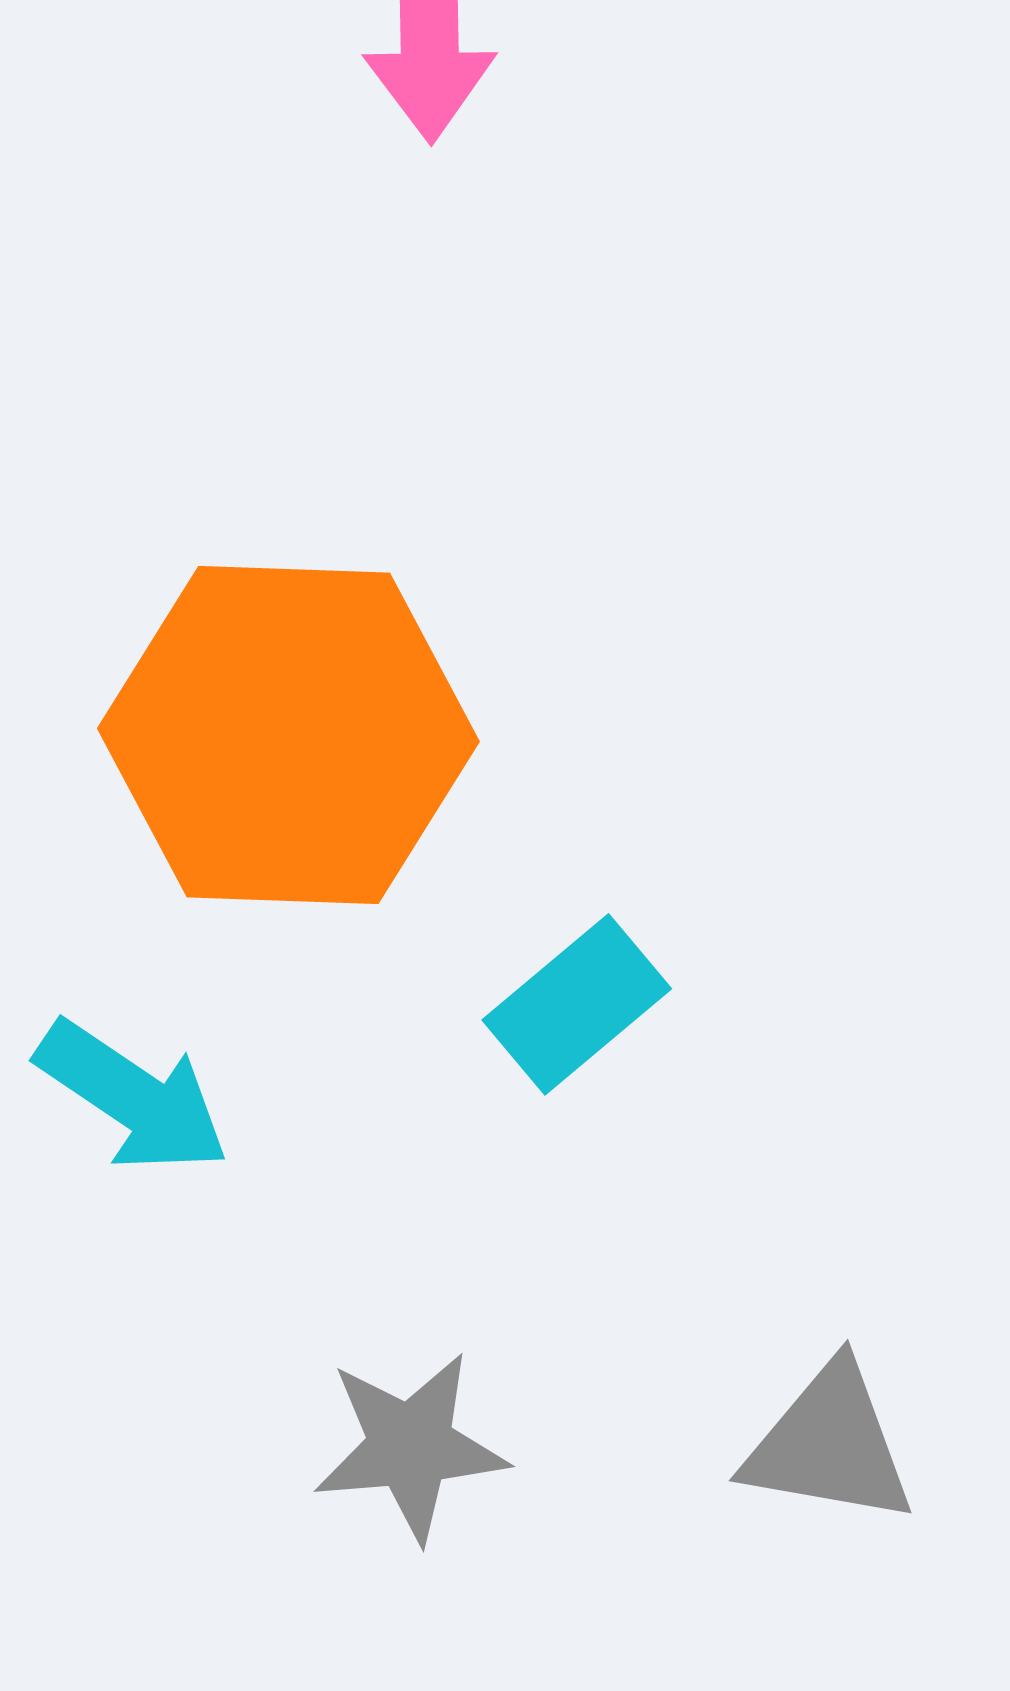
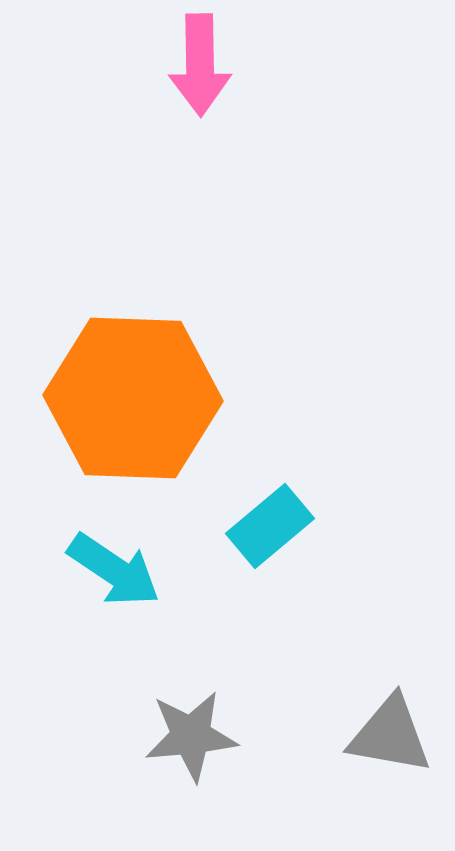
cyan arrow: (133, 1097) -> (114, 570), moved

